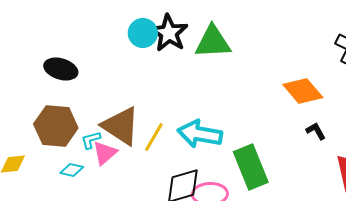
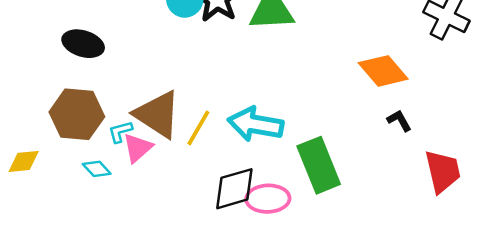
cyan diamond: (72, 170) -> (97, 169), turned 35

